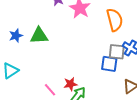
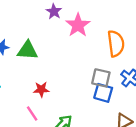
gray square: (117, 52) -> (101, 78), moved
red star: (71, 84) -> (41, 89), moved

